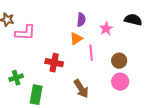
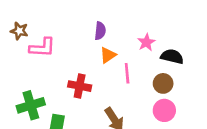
purple semicircle: (81, 20) -> (100, 31), moved
black semicircle: (133, 20) -> (172, 56), moved
green cross: (16, 78) -> (31, 105), size x1.5

